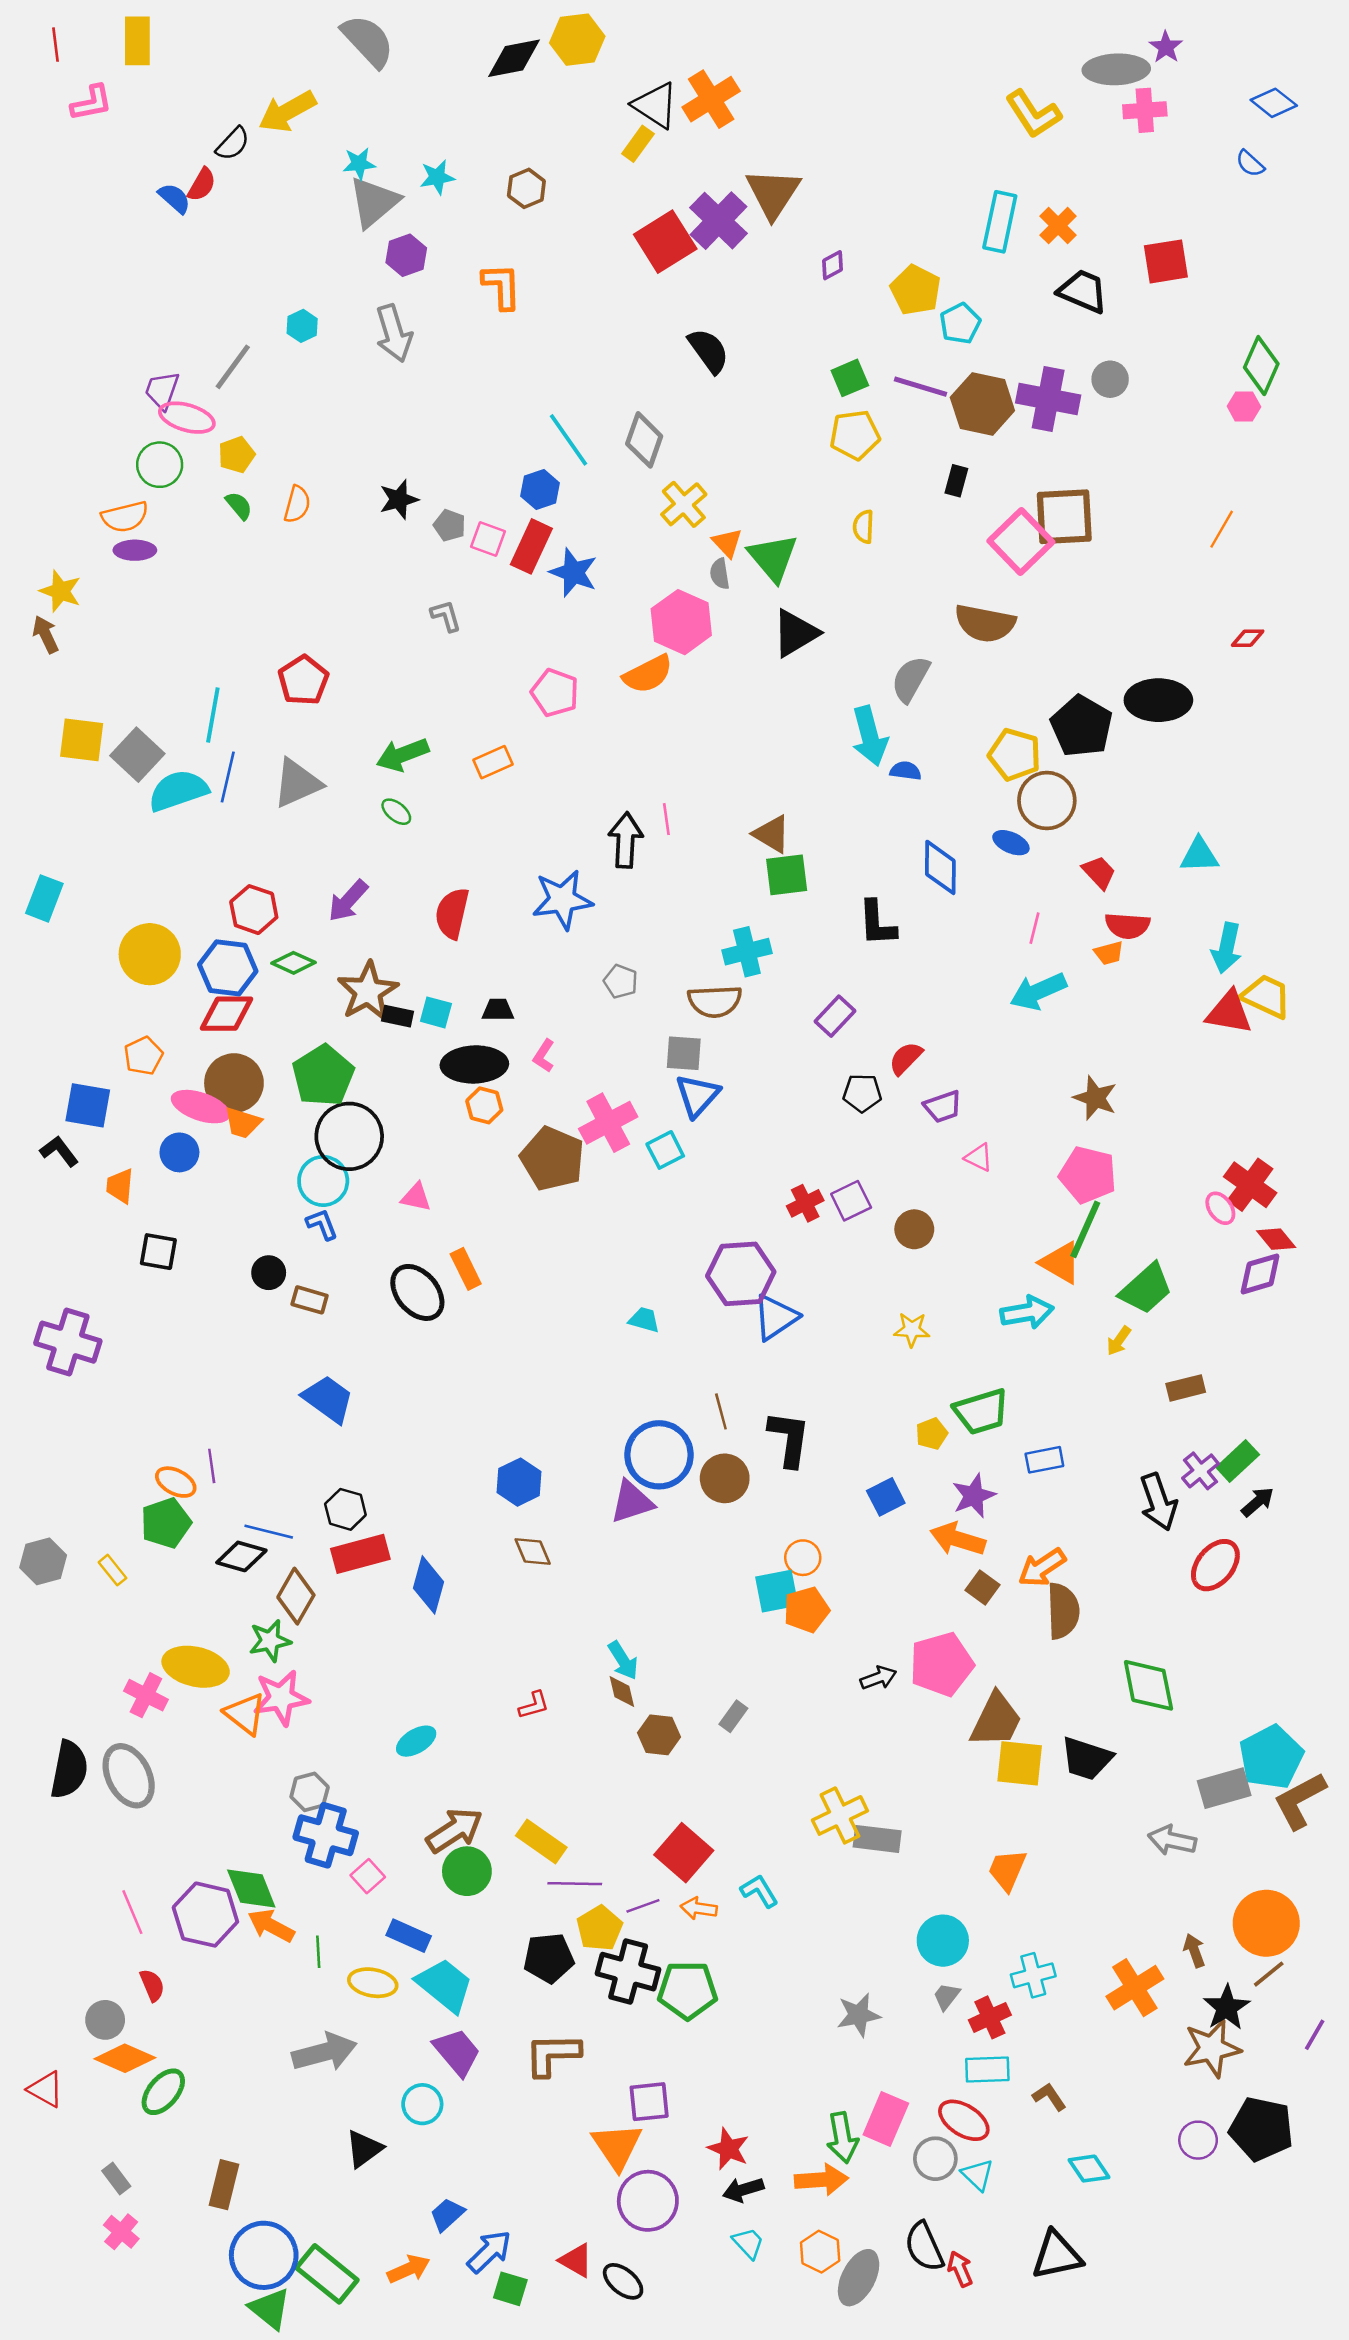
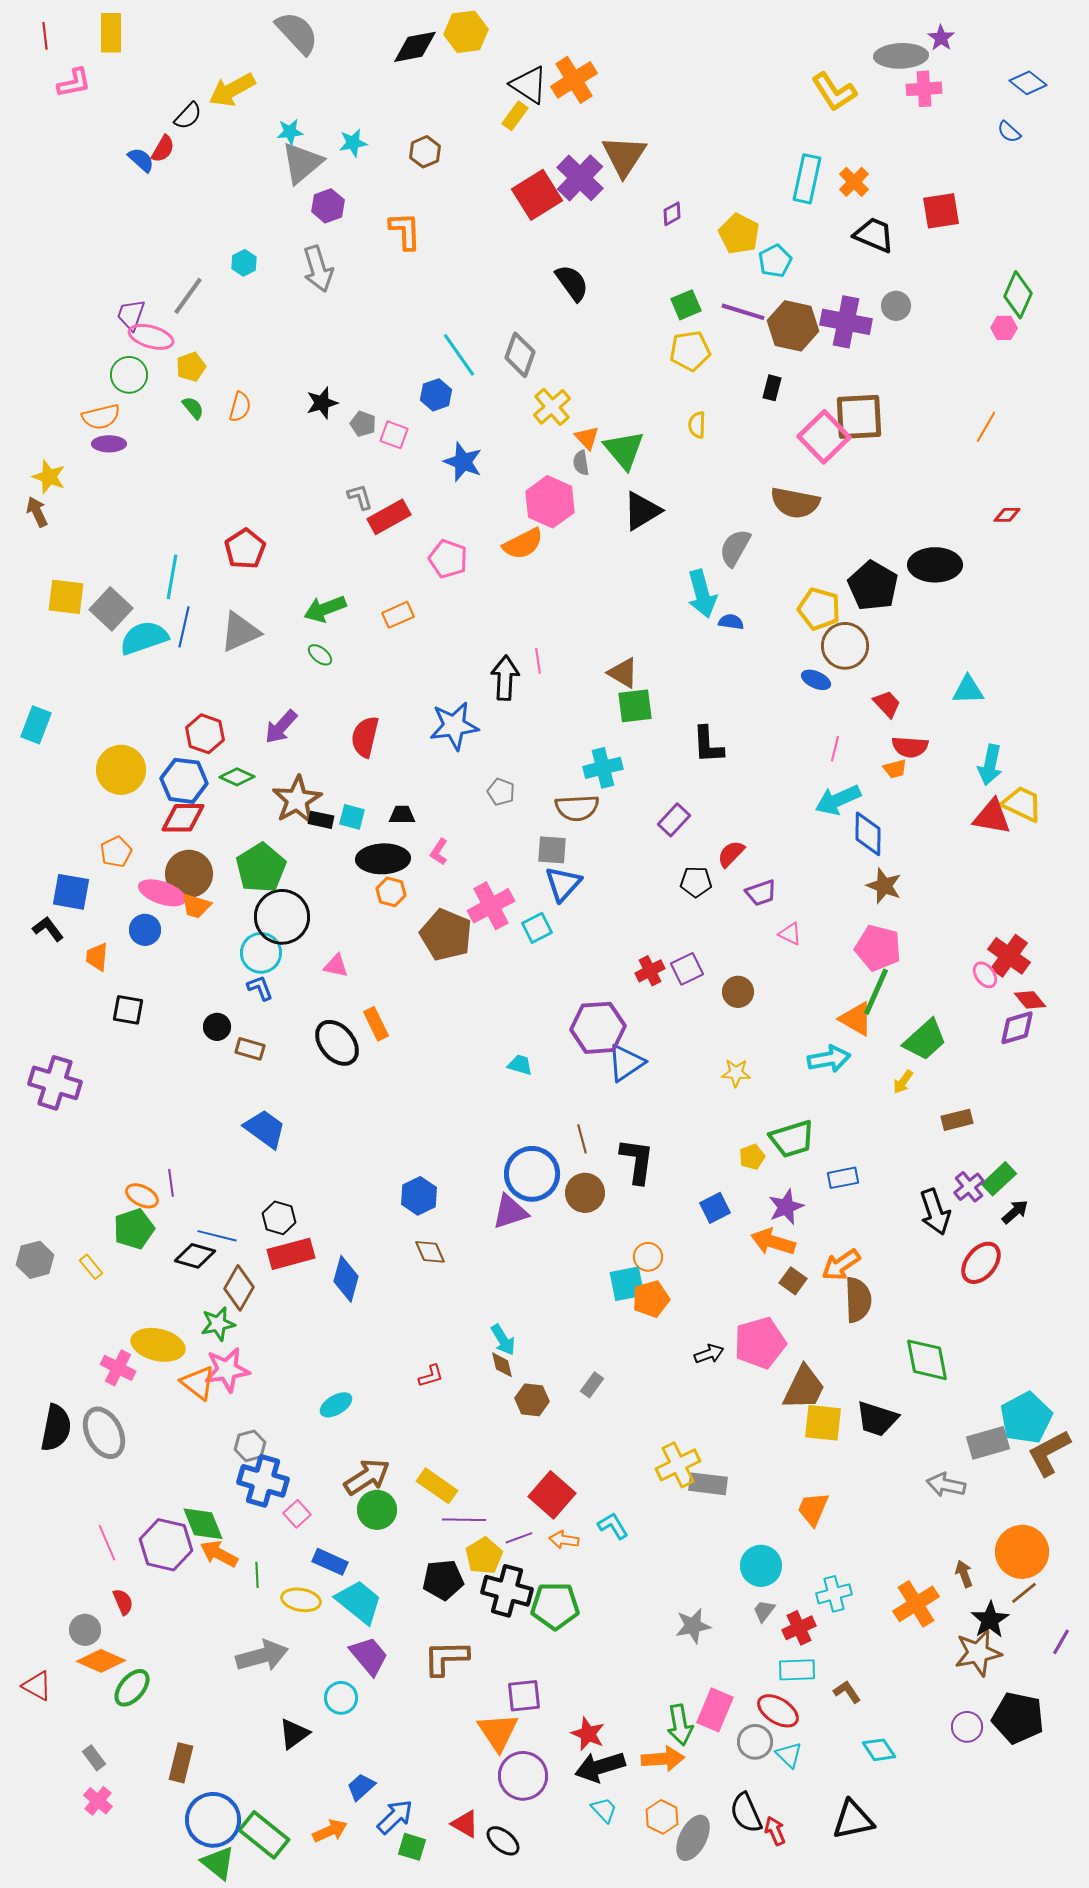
red rectangle: (531, 546) -> (389, 517), moved, turned 36
blue diamond: (940, 867) -> (868, 834), moved
black arrow: (743, 2190) -> (600, 1767), size x1.5

